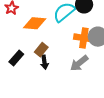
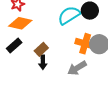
orange diamond: (35, 23) -> (20, 23), moved
black rectangle: (16, 58) -> (14, 45), moved

